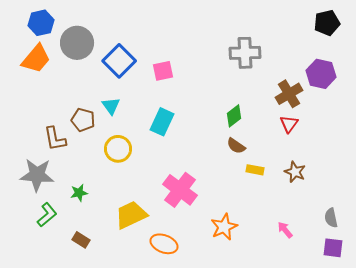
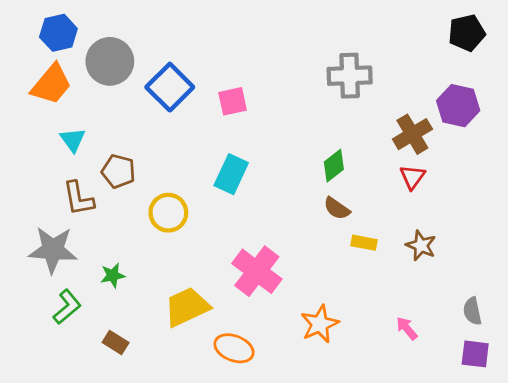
cyan triangle: (111, 106) -> (73, 140), moved

